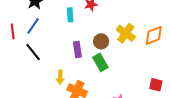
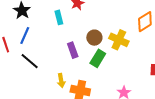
yellow cross: (126, 33) -> (119, 40), moved
green rectangle: (100, 62) -> (98, 58), turned 72

